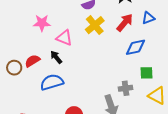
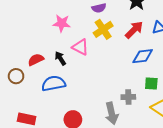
pink star: (42, 23) -> (62, 23), moved
pink triangle: (64, 38) -> (80, 47), moved
brown circle: (14, 68) -> (16, 76), moved

